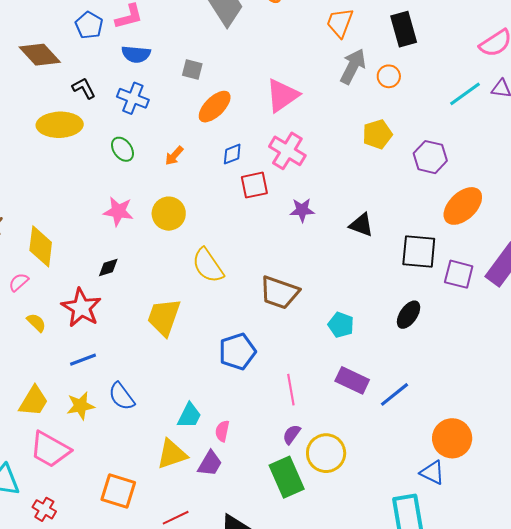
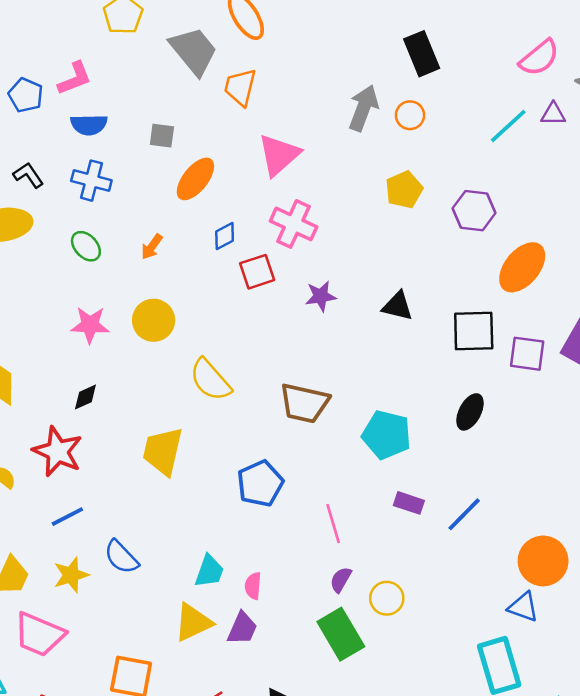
orange trapezoid: (340, 23) -> (240, 87), moved
cyan pentagon: (341, 325) -> (387, 435), size x1.5
purple rectangle: (352, 380) -> (409, 503), size x0.7
yellow circle: (326, 453) -> (387, 598), size x0.7

